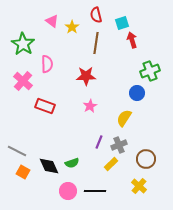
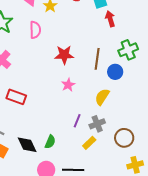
brown line: (96, 43) -> (97, 59), moved
pink semicircle: (47, 64) -> (35, 30), moved
red rectangle: (45, 106) -> (16, 97), moved
green semicircle: (72, 163) -> (50, 142), turned -48
yellow cross: (139, 186) -> (135, 165), moved, turned 35

